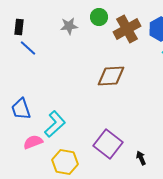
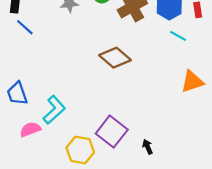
brown diamond: (111, 76) -> (115, 58), turned 44
yellow hexagon: (65, 162) -> (80, 150), moved

